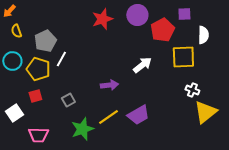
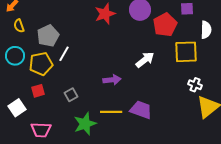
yellow pentagon: (38, 69) -> (41, 64), turned -30
purple trapezoid: (138, 115) -> (141, 110), turned -130
yellow line: (108, 117) -> (111, 112), turned 35

